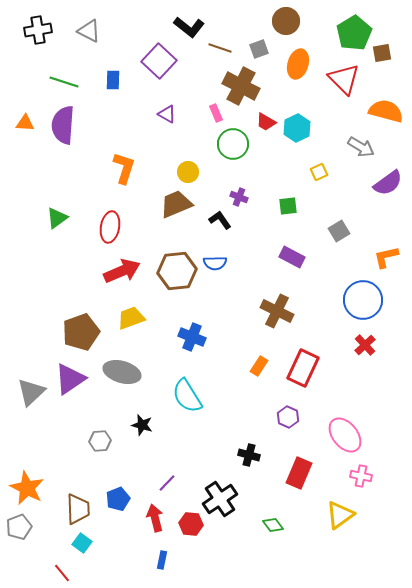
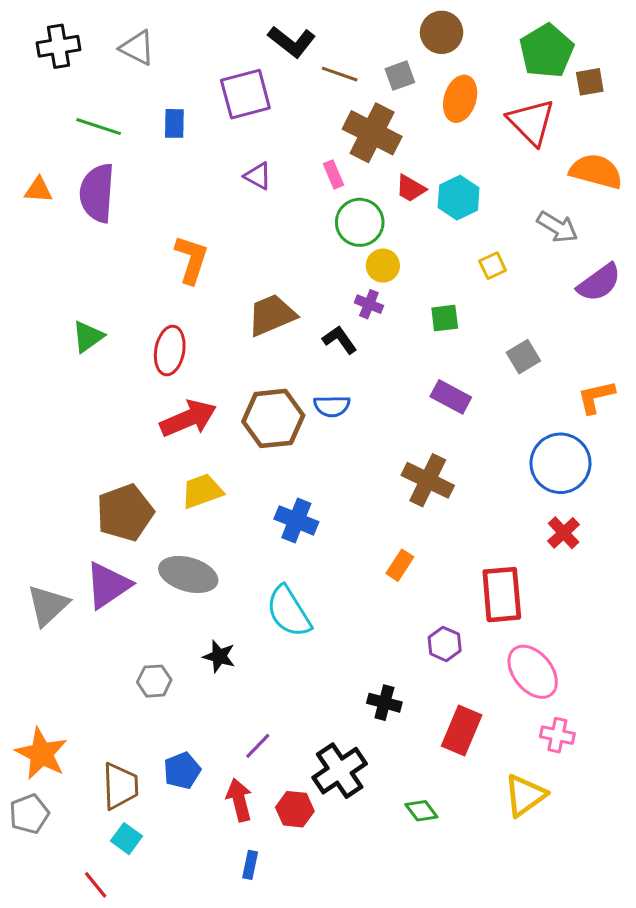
purple square: (159, 61) -> (245, 94), turned 32
yellow circle: (188, 172) -> (383, 266), moved
red rectangle: (303, 368) -> (502, 595), moved, turned -30

